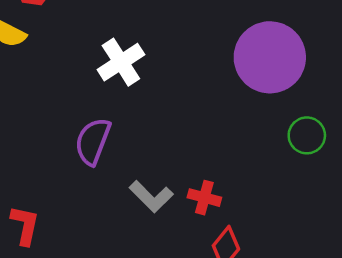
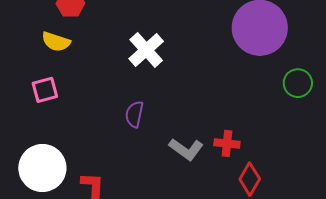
purple semicircle: (93, 141) -> (134, 114), size x0.7

